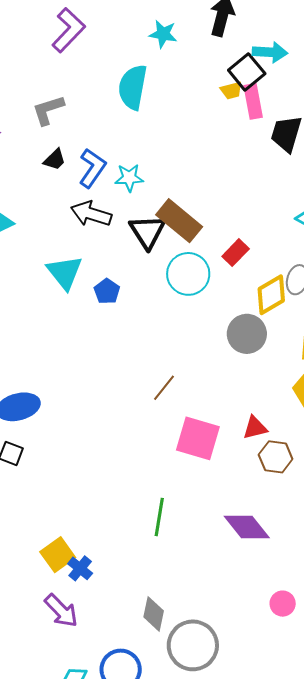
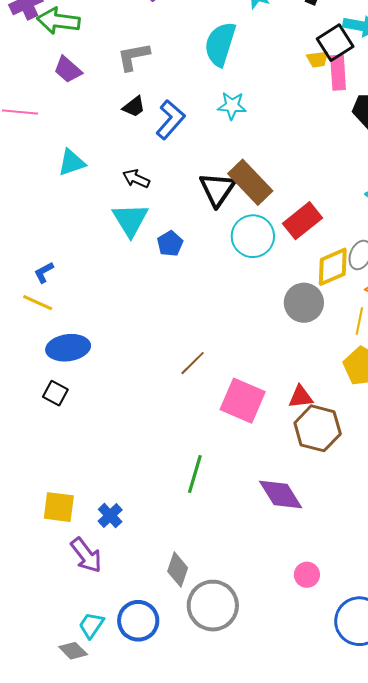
cyan star: (129, 178) -> (232, 106), moved
black arrow: (91, 214) -> (136, 179), moved, size x0.7
red rectangle: (236, 253) -> (302, 221), size x1.4
brown line: (164, 388) -> (193, 363), moved
brown hexagon: (276, 457) -> (318, 428), size x1.4
yellow square: (58, 555) -> (59, 507), moved, turned 36

